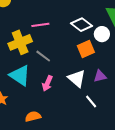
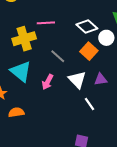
orange square: (86, 49) -> (89, 51), turned -30
gray line: (43, 56) -> (58, 56), moved
orange semicircle: (33, 116) -> (16, 112), moved

